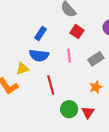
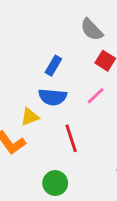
pink line: (69, 56) -> (96, 96), turned 56
green circle: (69, 109) -> (55, 183), moved

